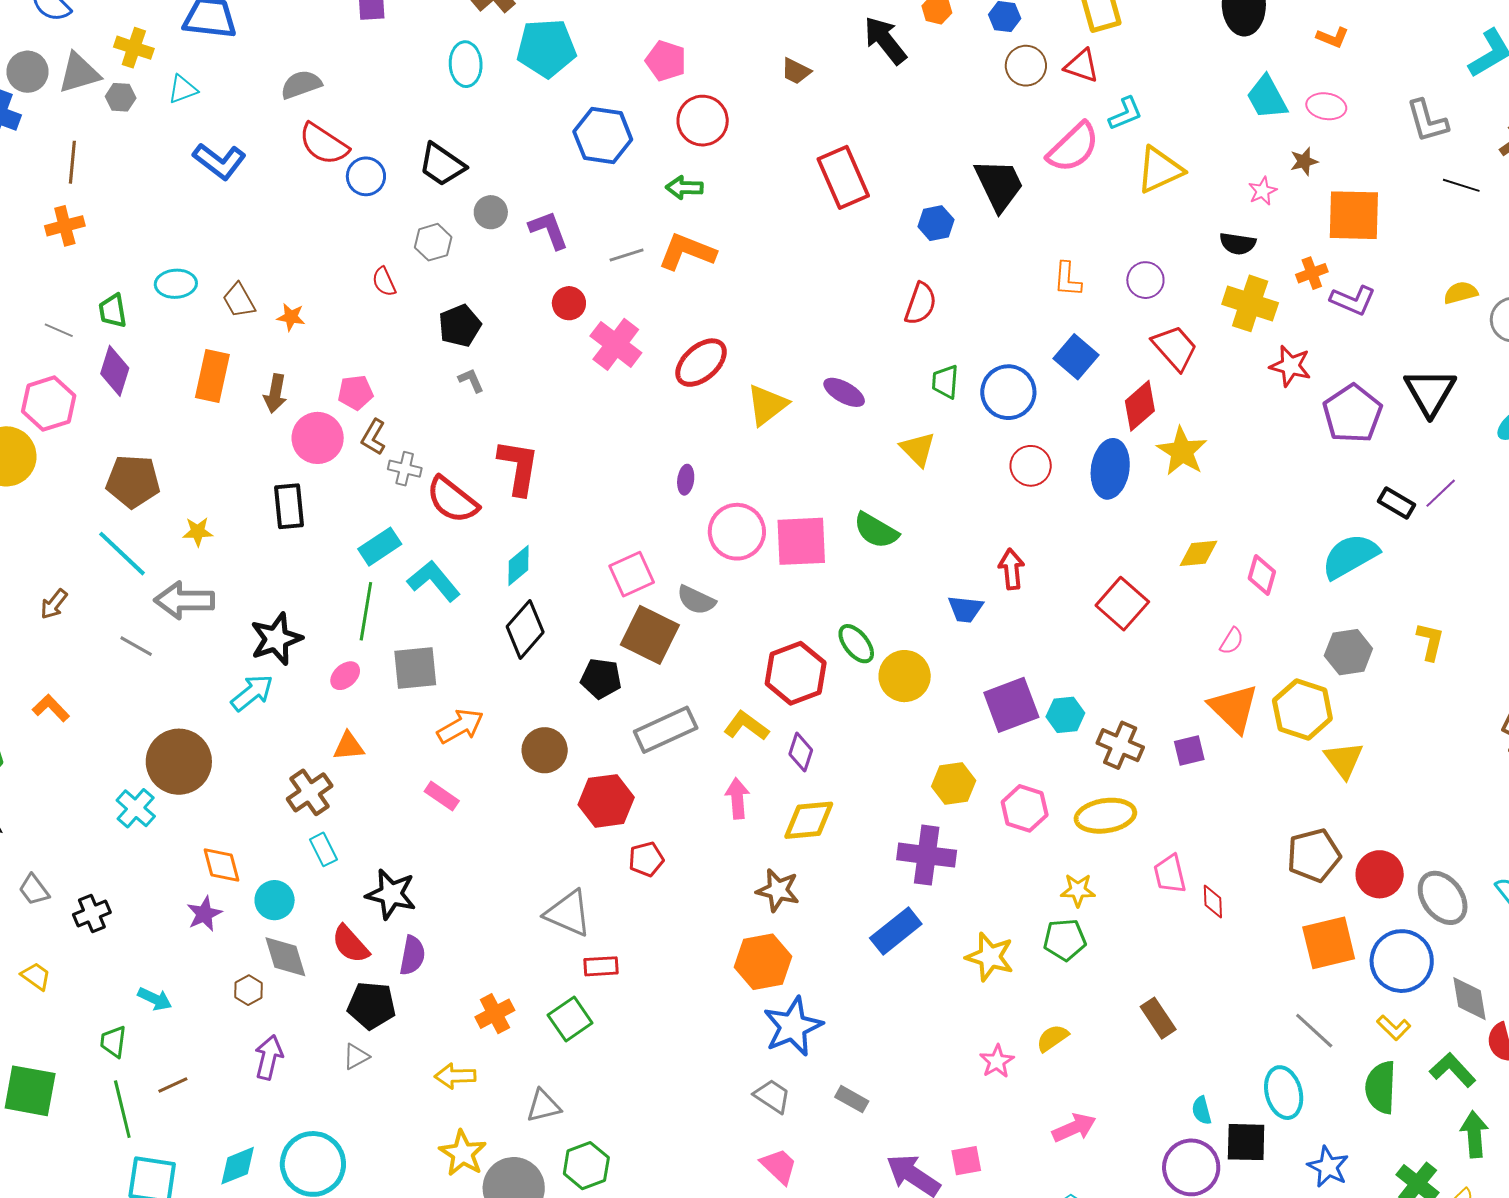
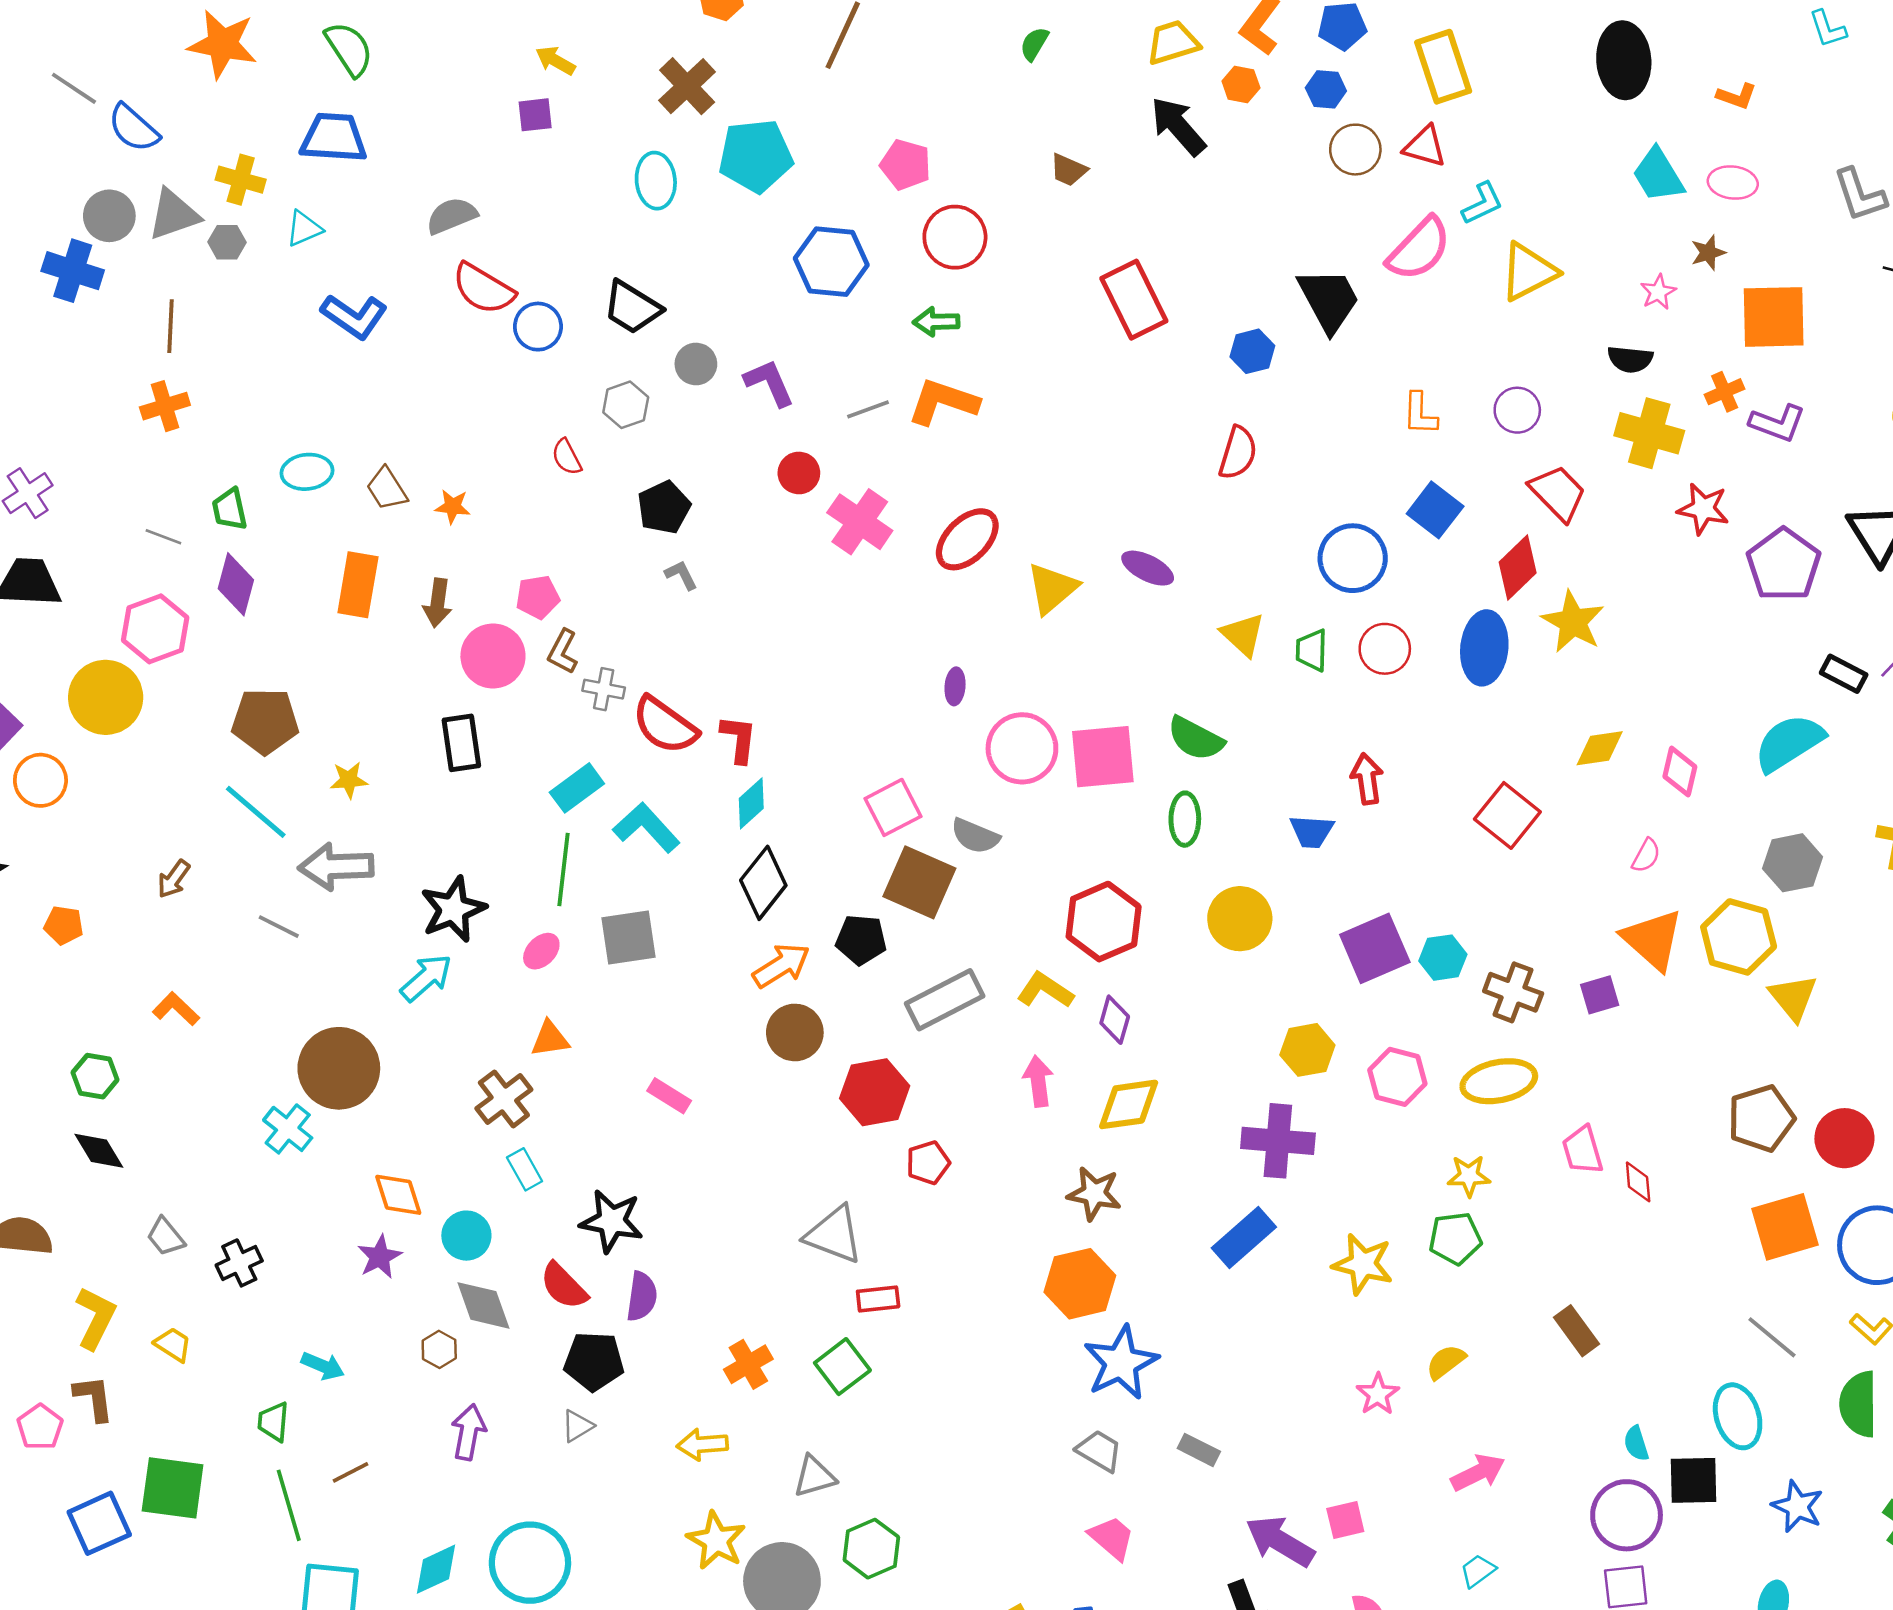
green trapezoid: (945, 382) -> (1312, 650), moved
red L-shape: (519, 467) -> (739, 739), moved, size x0.7
green ellipse: (856, 644) -> (1185, 819), moved, turned 42
orange arrow: (460, 726) -> (781, 965), moved

